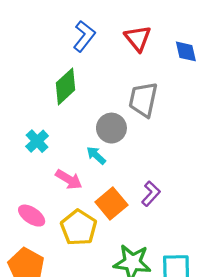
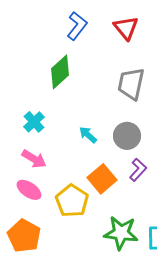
gray circle: (111, 128) -> (127, 136), moved
pink arrow: (69, 179) -> (34, 159), moved

